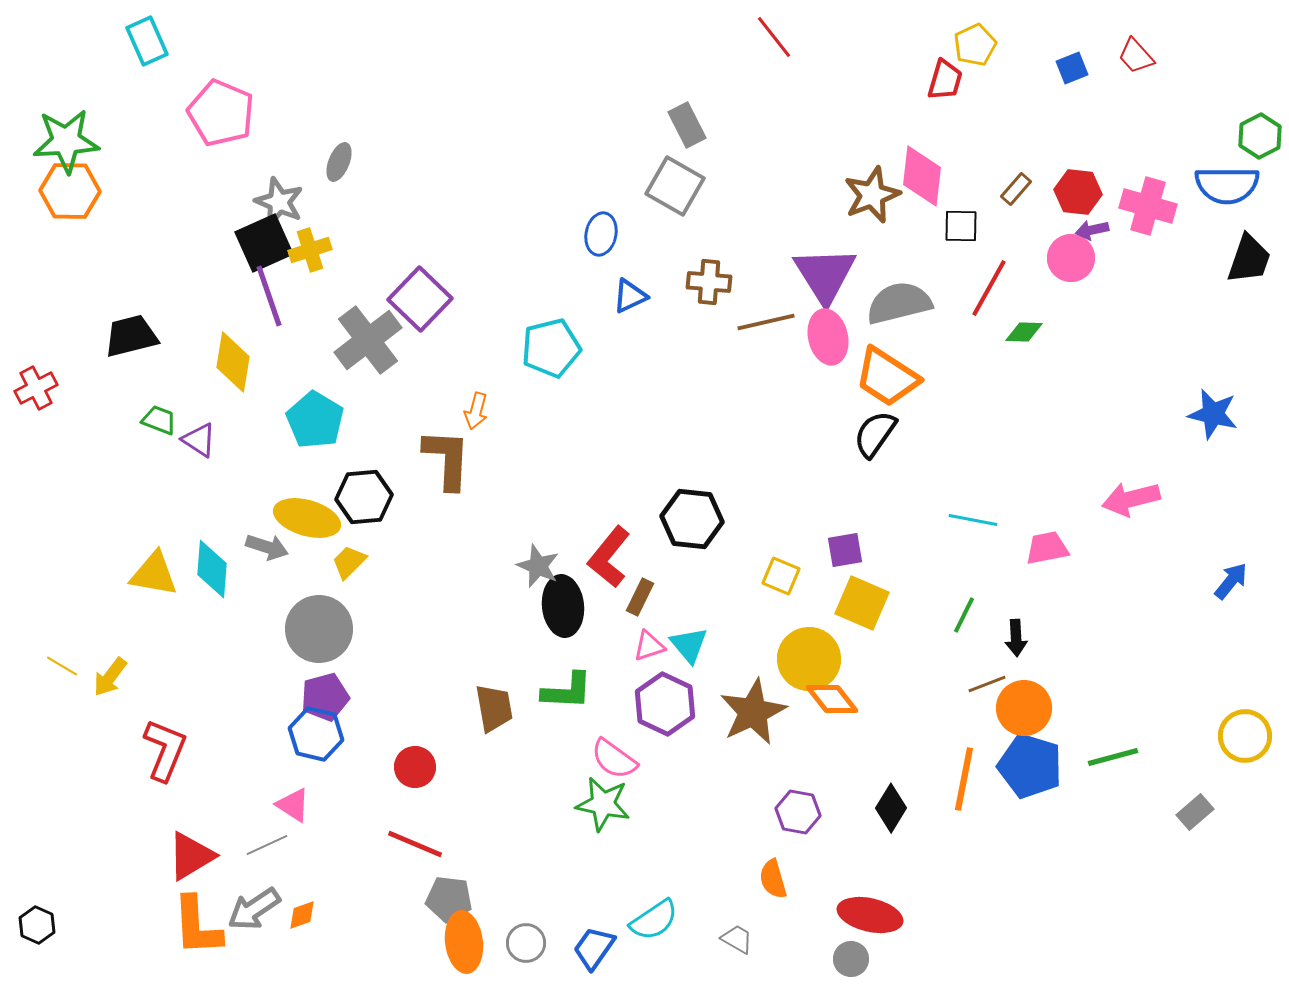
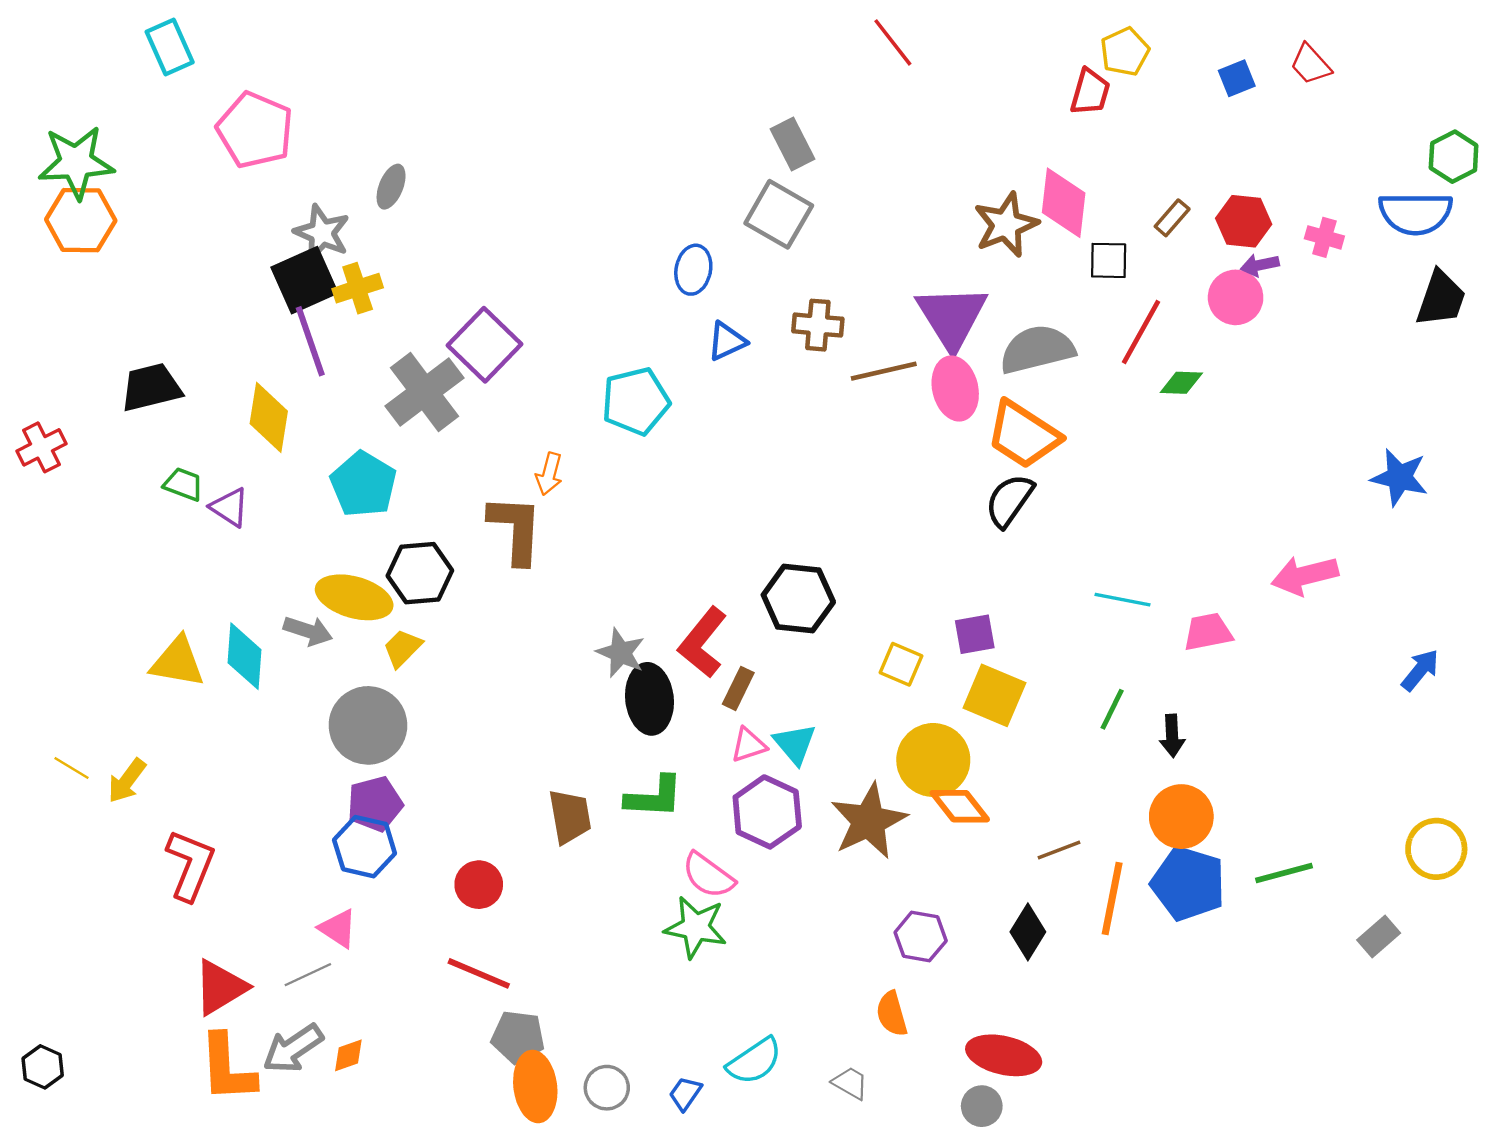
pink cross: (1148, 206) -> (1324, 237), size x0.6
brown line: (987, 684) -> (1059, 850), moved
blue trapezoid: (594, 948) -> (685, 1093), size x0.7

